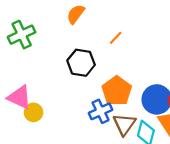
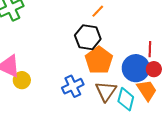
black hexagon: (81, 63) -> (88, 37), moved
blue cross: (101, 111) -> (73, 86), moved

